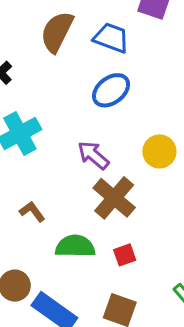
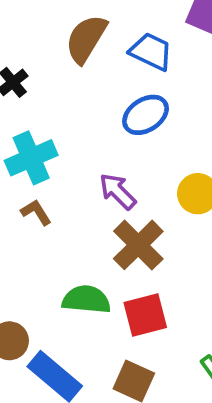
brown L-shape: (32, 212) -> (36, 212), moved
red square: (125, 255) -> (145, 315), size x1.6

